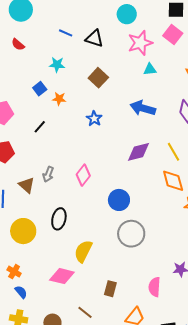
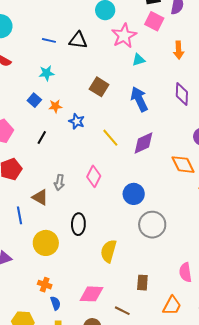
brown square: (98, 78) -> (99, 87), moved
blue arrow: (143, 108) -> (139, 99), turned 60
blue star: (94, 119) -> (77, 121), moved
yellow line: (174, 152) -> (110, 138), moved
pink diamond: (62, 276) -> (92, 294), moved
blue semicircle: (21, 292) -> (55, 303), turned 32

